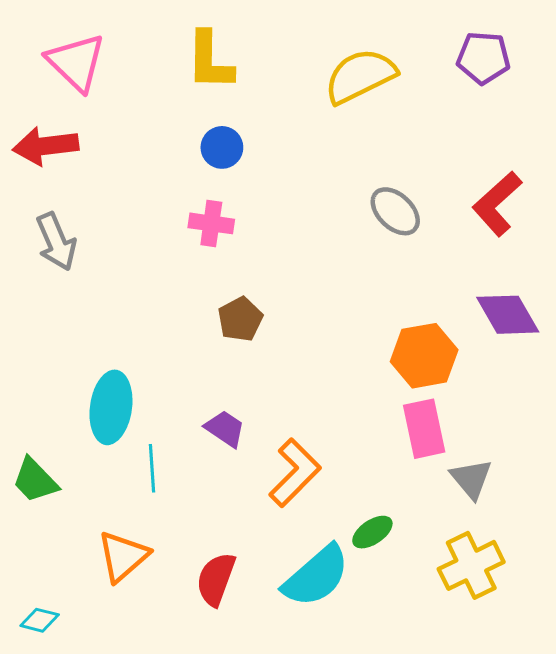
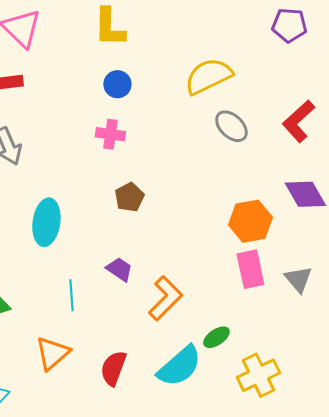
yellow semicircle: (360, 76) -> (208, 76), moved
cyan ellipse: (111, 407) -> (46, 222), moved
gray triangle: (471, 479) -> (298, 279), moved
yellow cross: (471, 565) -> (258, 375), moved

